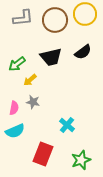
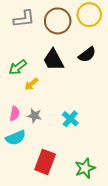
black trapezoid: (51, 57) -> (53, 60), turned 75
gray star: (33, 102) -> (35, 116), moved
cyan cross: (67, 125) -> (70, 119), moved

